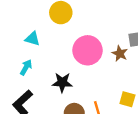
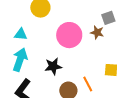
cyan arrow: (26, 67) -> (20, 60), size x1.6

